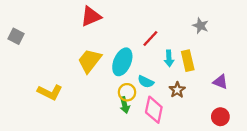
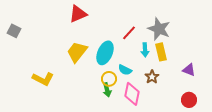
gray star: (201, 26) -> (159, 29), moved, size x1.6

